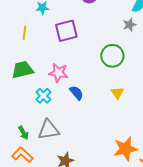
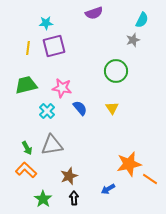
purple square: (66, 31) -> (54, 46), moved
yellow triangle: (117, 93) -> (112, 108), moved

